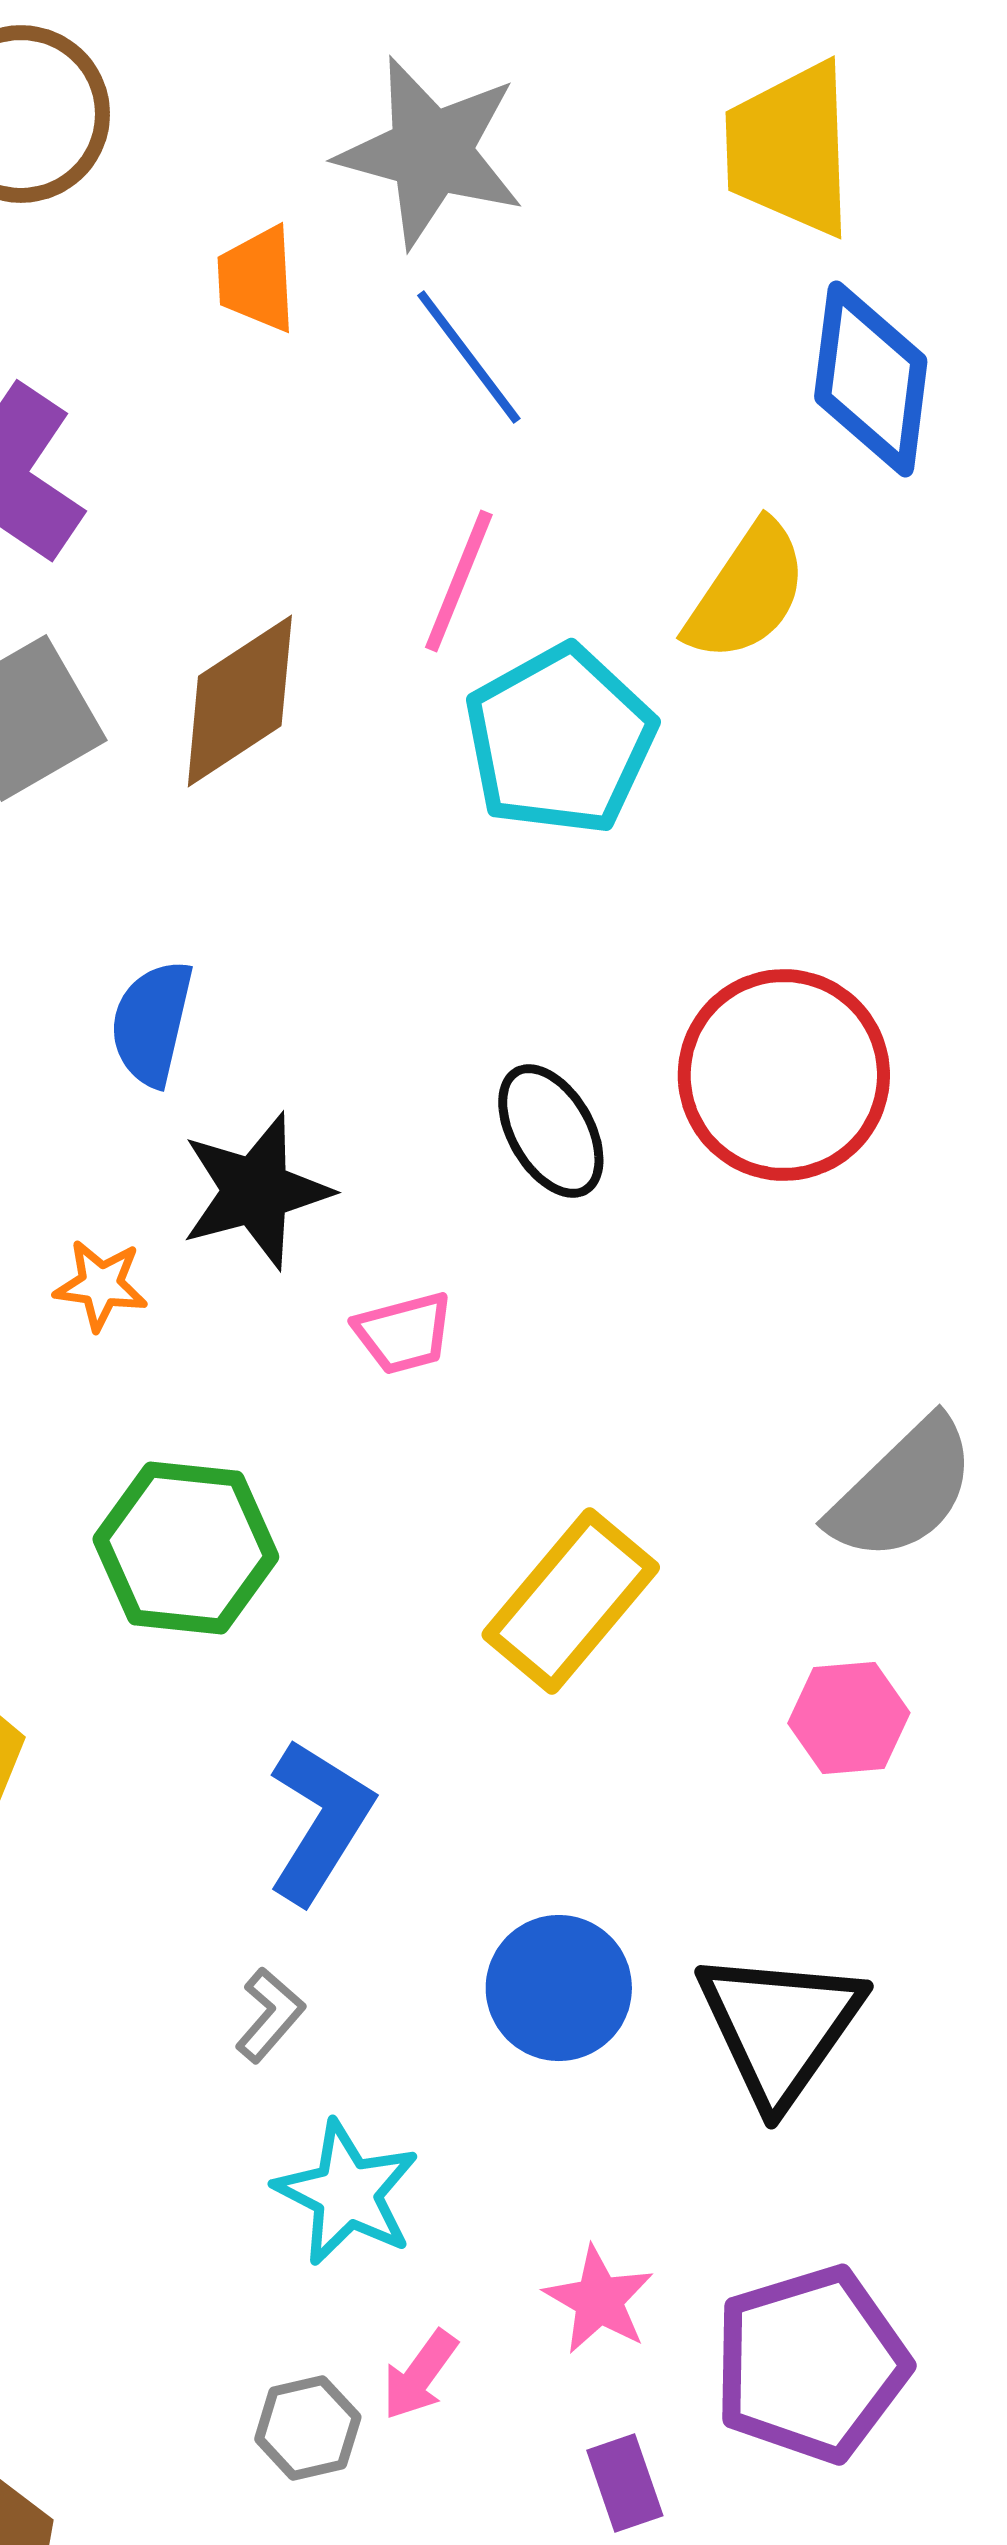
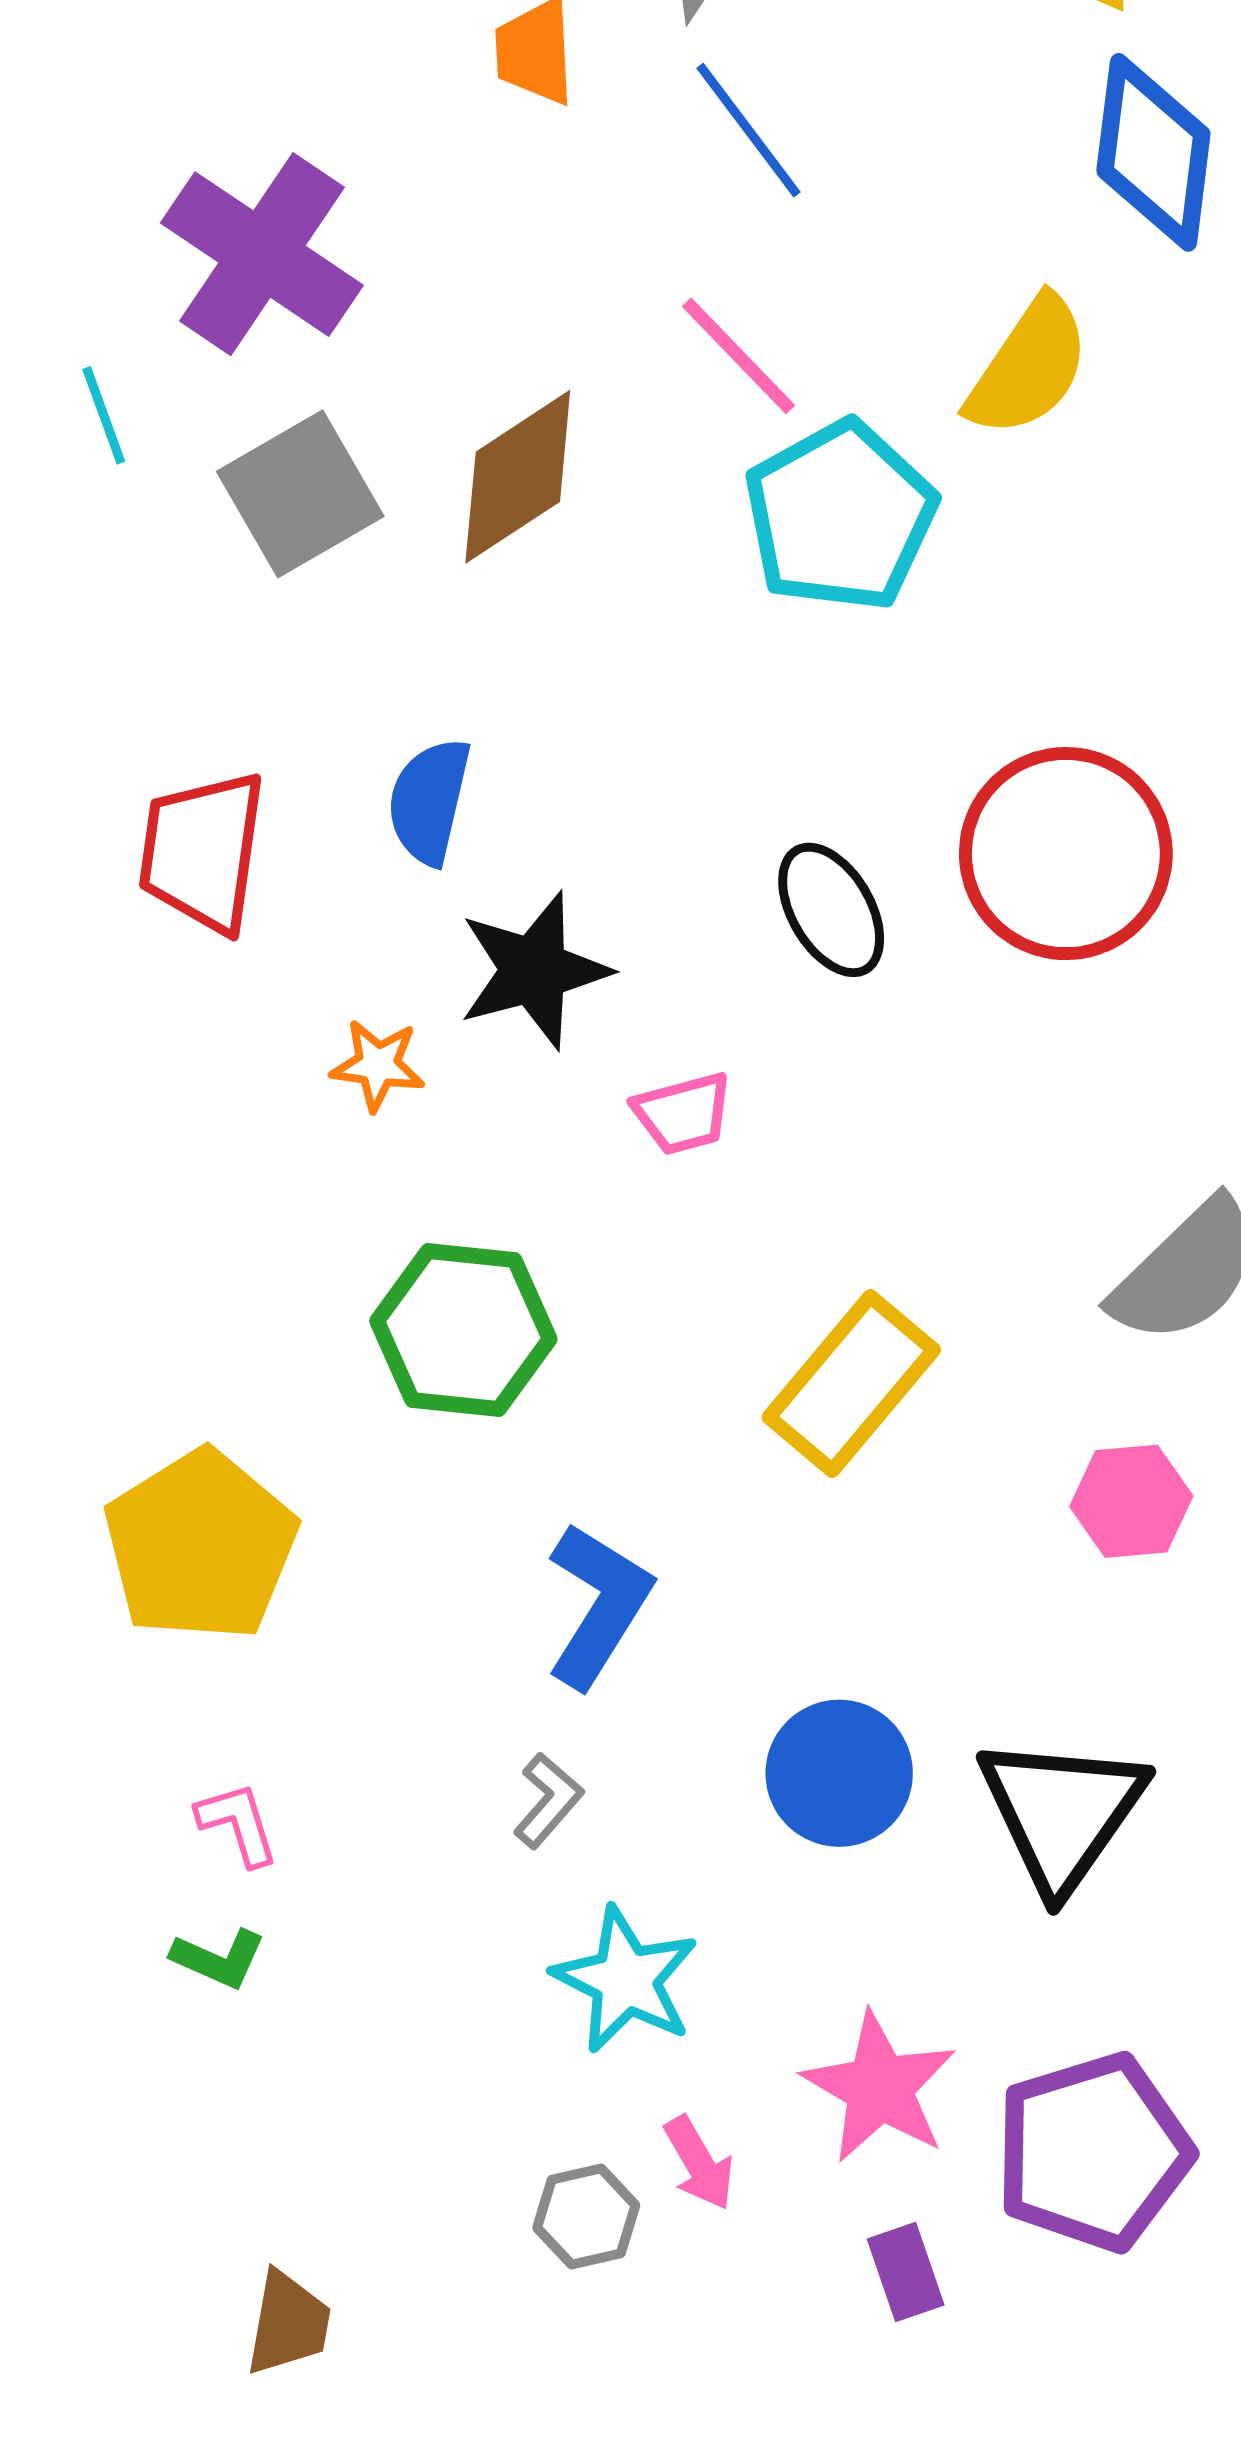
pink line: (459, 581) -> (738, 356), turned -66
pink star: (599, 2300) -> (879, 2088), size x1.4
pink arrow: (420, 2375) -> (699, 2163), turned -66

